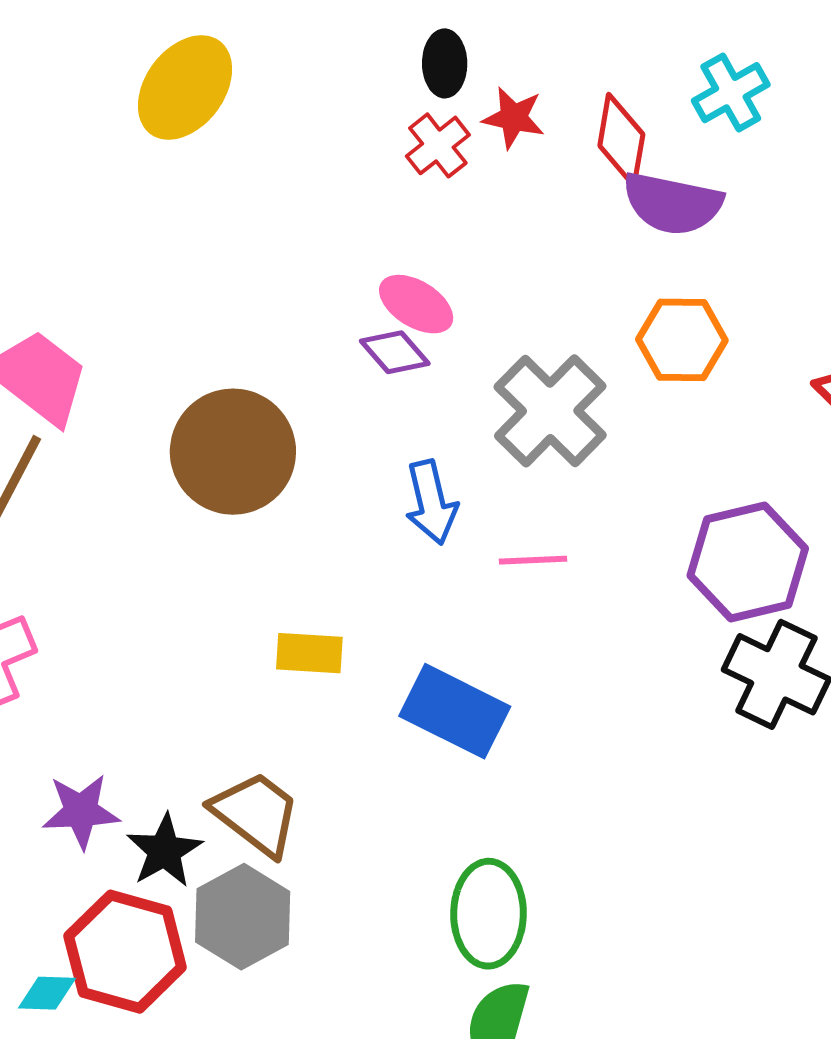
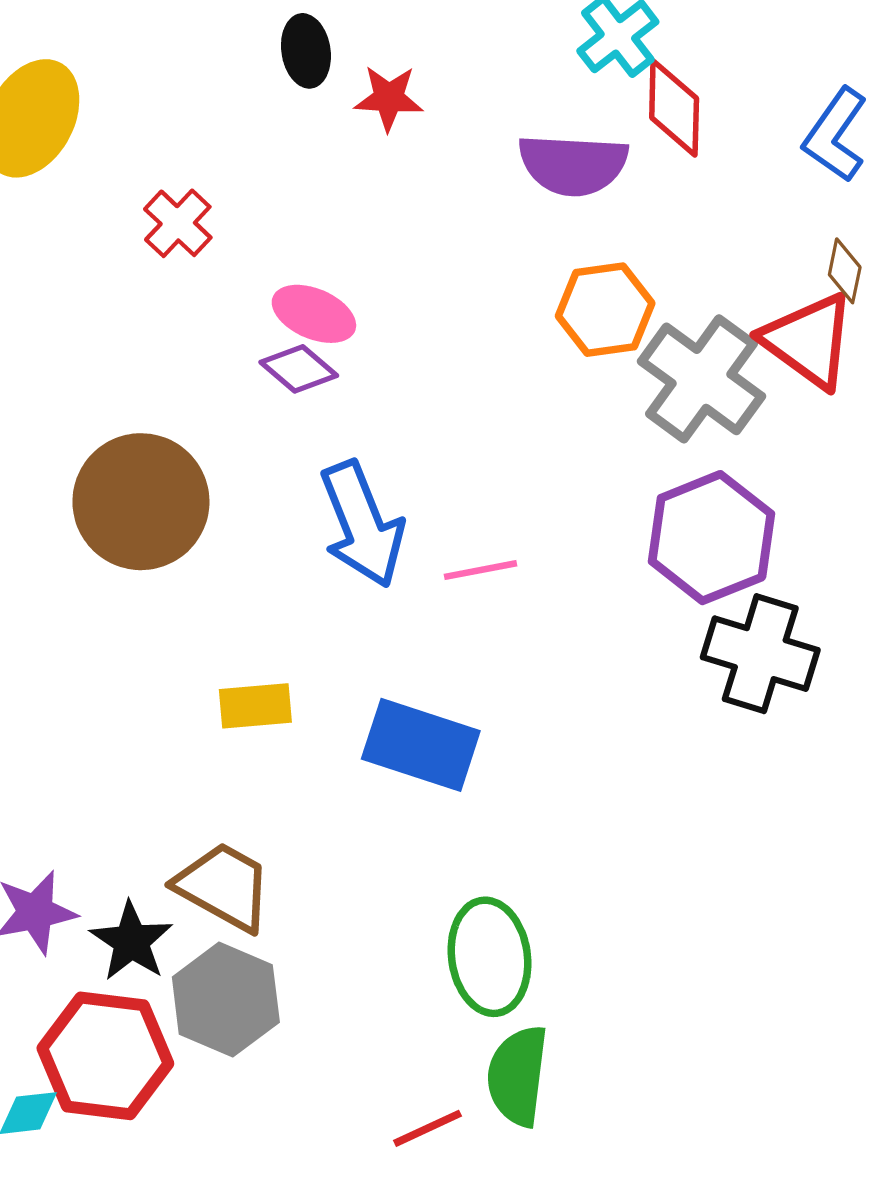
red diamond: (621, 140) -> (674, 108), moved
red cross: (438, 145) -> (178, 223), moved
gray cross: (550, 411) -> (701, 379), moved
blue arrow: (431, 502) -> (362, 524), size x1.4

